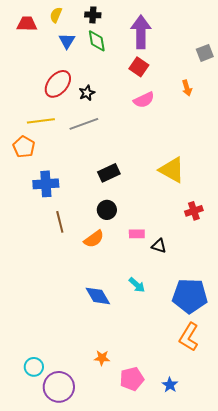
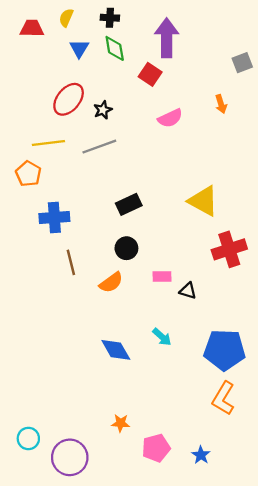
red square: (139, 67) -> (150, 74), moved
red cross: (194, 211) -> (229, 249), size x1.6
cyan circle: (34, 367) -> (28, 438), moved

